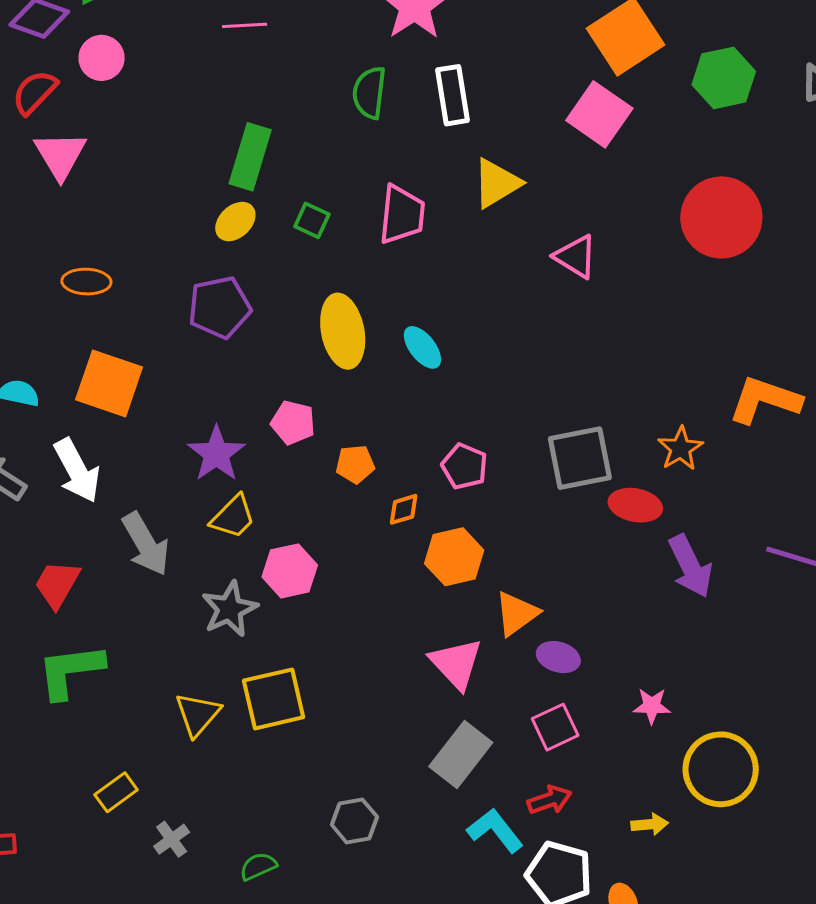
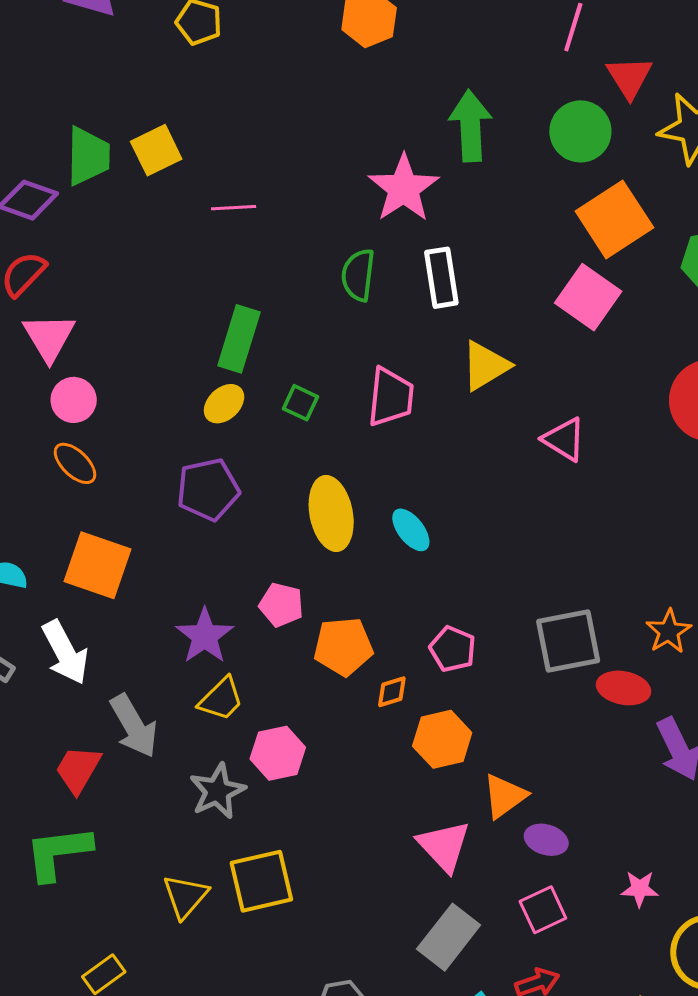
pink circle: (102, 58) -> (74, 400), moved
orange ellipse: (86, 282) -> (75, 463), turned 42
orange pentagon: (355, 464) -> (343, 646), size x1.5
red trapezoid: (57, 584) -> (78, 769), moved

